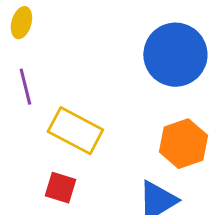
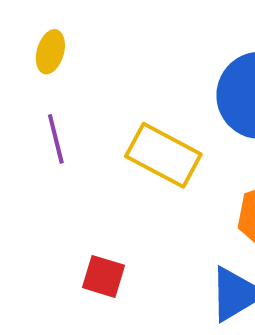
yellow rectangle: (75, 131) -> (163, 155), moved

